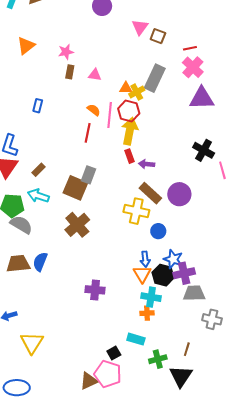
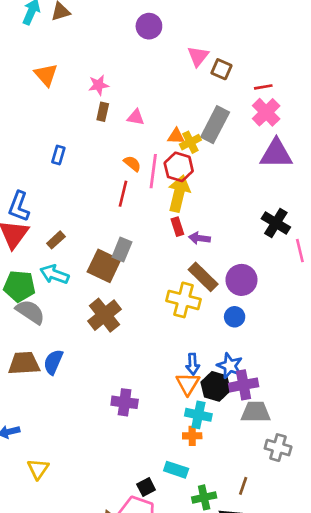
orange triangle: (26, 46) -> (46, 75), turned -36
blue circle: (158, 231) -> (235, 317), moved
yellow triangle: (32, 343) -> (38, 469), size x0.7

